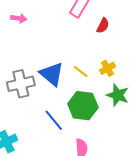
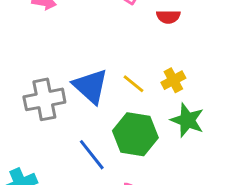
red semicircle: (103, 26) -> (168, 17), turned 63

